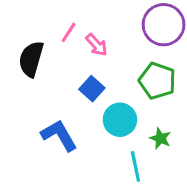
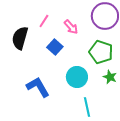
pink arrow: (97, 45) -> (71, 27), moved
blue square: (92, 89) -> (55, 47), moved
green star: (160, 138) -> (110, 77), moved

